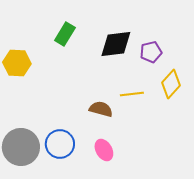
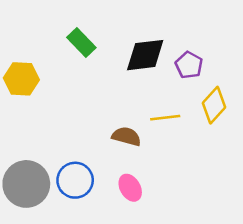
green rectangle: (65, 34) -> (81, 43), turned -75
purple pentagon: (151, 52) -> (189, 65), turned -30

